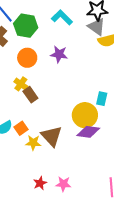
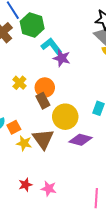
cyan L-shape: (62, 17) -> (51, 46), moved
orange circle: (27, 58) -> (45, 88), moved
brown rectangle: (30, 95) -> (43, 101), moved
yellow circle: (85, 115) -> (65, 117), moved

